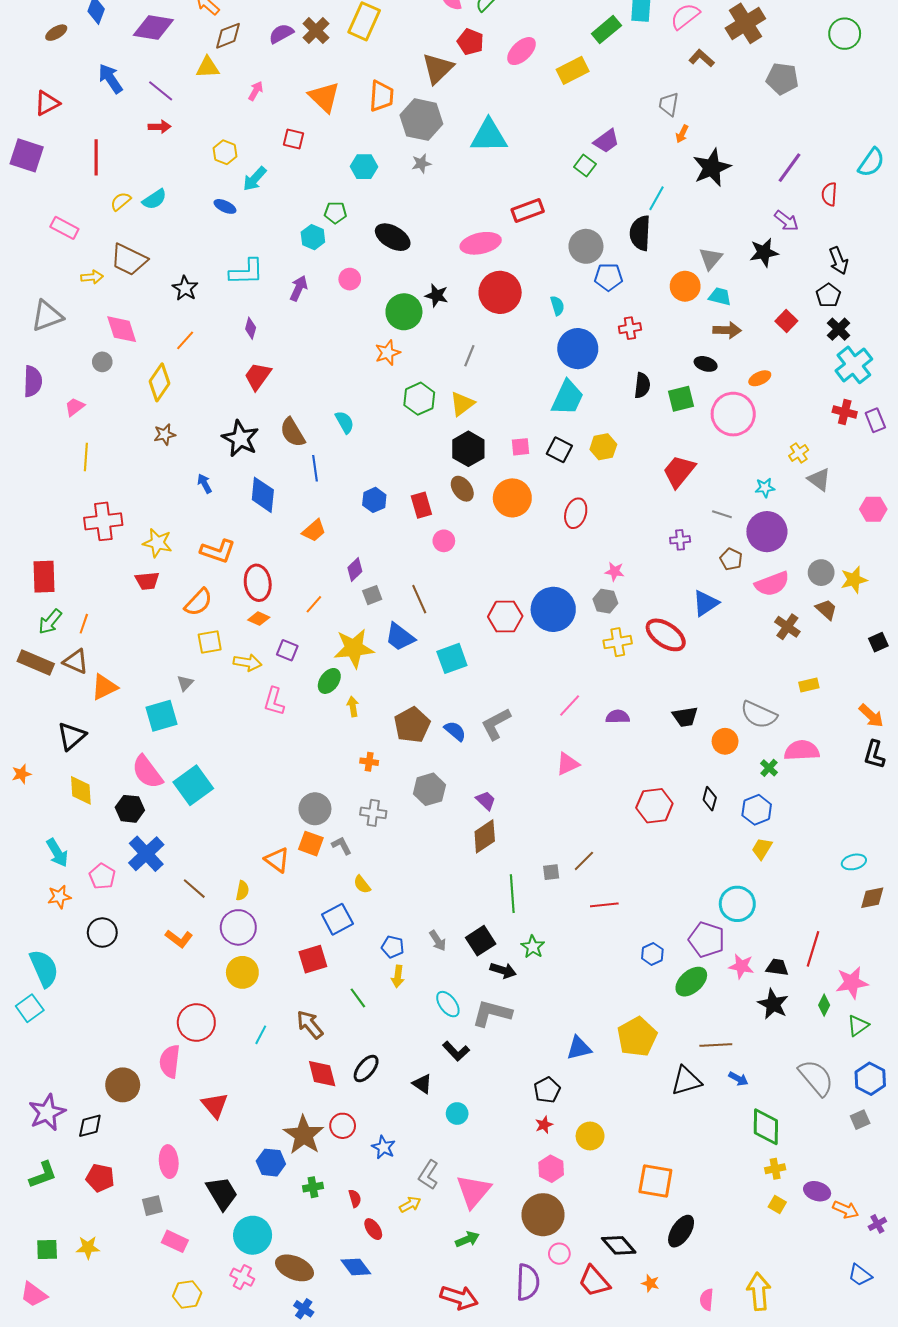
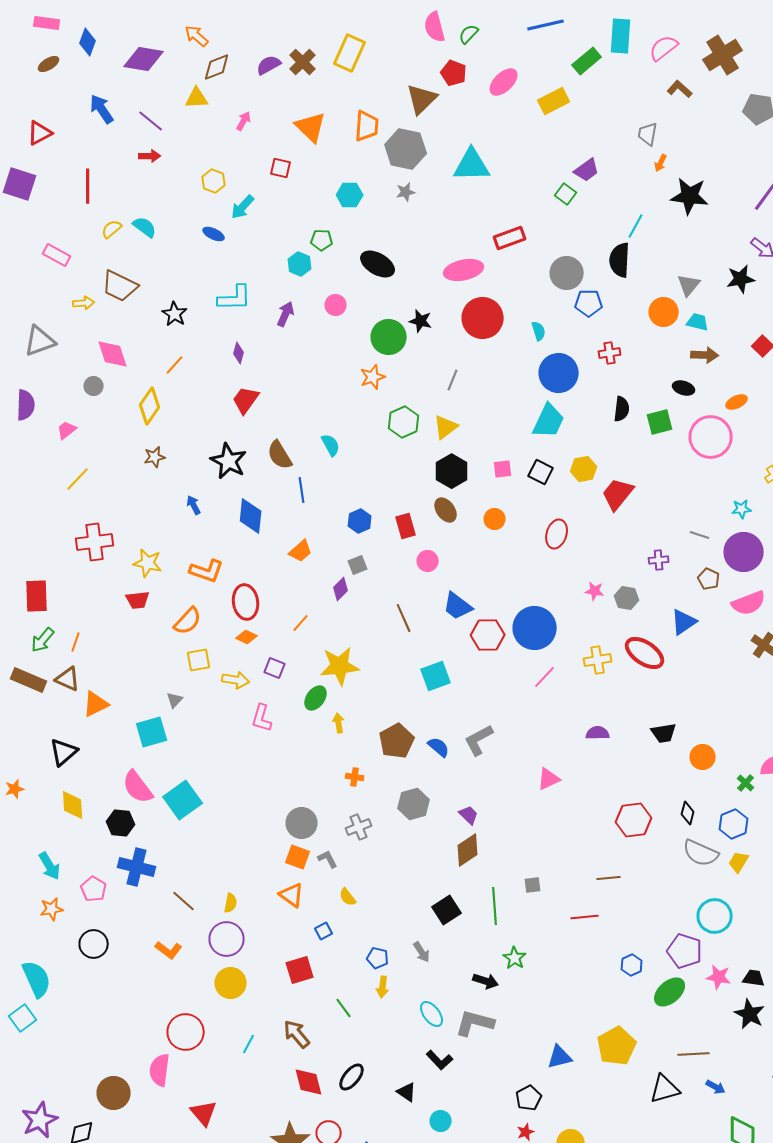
black star: (712, 168) -> (690, 196), turned 30
cyan semicircle: (154, 199) -> (145, 227), turned -110
yellow line: (86, 457) -> (78, 479), turned 40
red trapezoid: (679, 471) -> (618, 494), moved
orange circle: (512, 498) -> (495, 519), size x0.6
gray square: (372, 595) -> (358, 565), moved
gray hexagon: (605, 601) -> (627, 598), moved
blue trapezoid: (400, 637) -> (458, 606), moved
pink line: (570, 705) -> (545, 677), moved
gray semicircle: (759, 715) -> (701, 853), moved
gray cross: (373, 813) -> (359, 827), turned -30
blue cross: (146, 854) -> (137, 867), turned -33
orange triangle: (277, 860) -> (292, 895), moved
brown line: (584, 861) -> (609, 878), moved, turned 40
blue square: (337, 919) -> (324, 931), size x0.6
black square: (481, 941) -> (447, 910), moved

